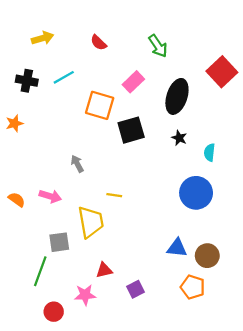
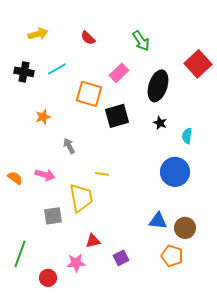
orange star: (14, 123) -> (43, 117), moved
green line: (40, 271) -> (20, 254), moved

